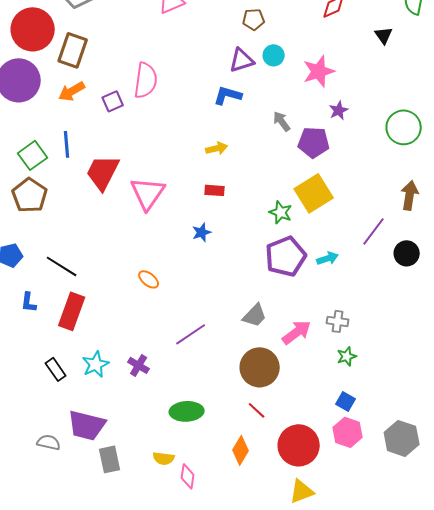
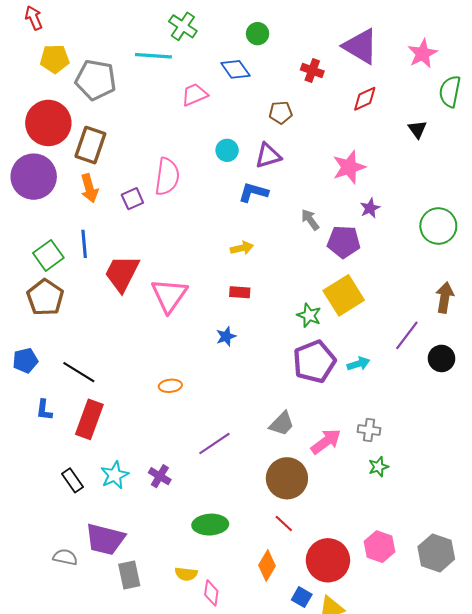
cyan circle: (274, 55) -> (227, 150), moved
orange arrow: (72, 91) -> (89, 188), turned -76
orange ellipse: (149, 279) -> (170, 386), turned -45
blue square: (346, 401) -> (302, 597), moved

